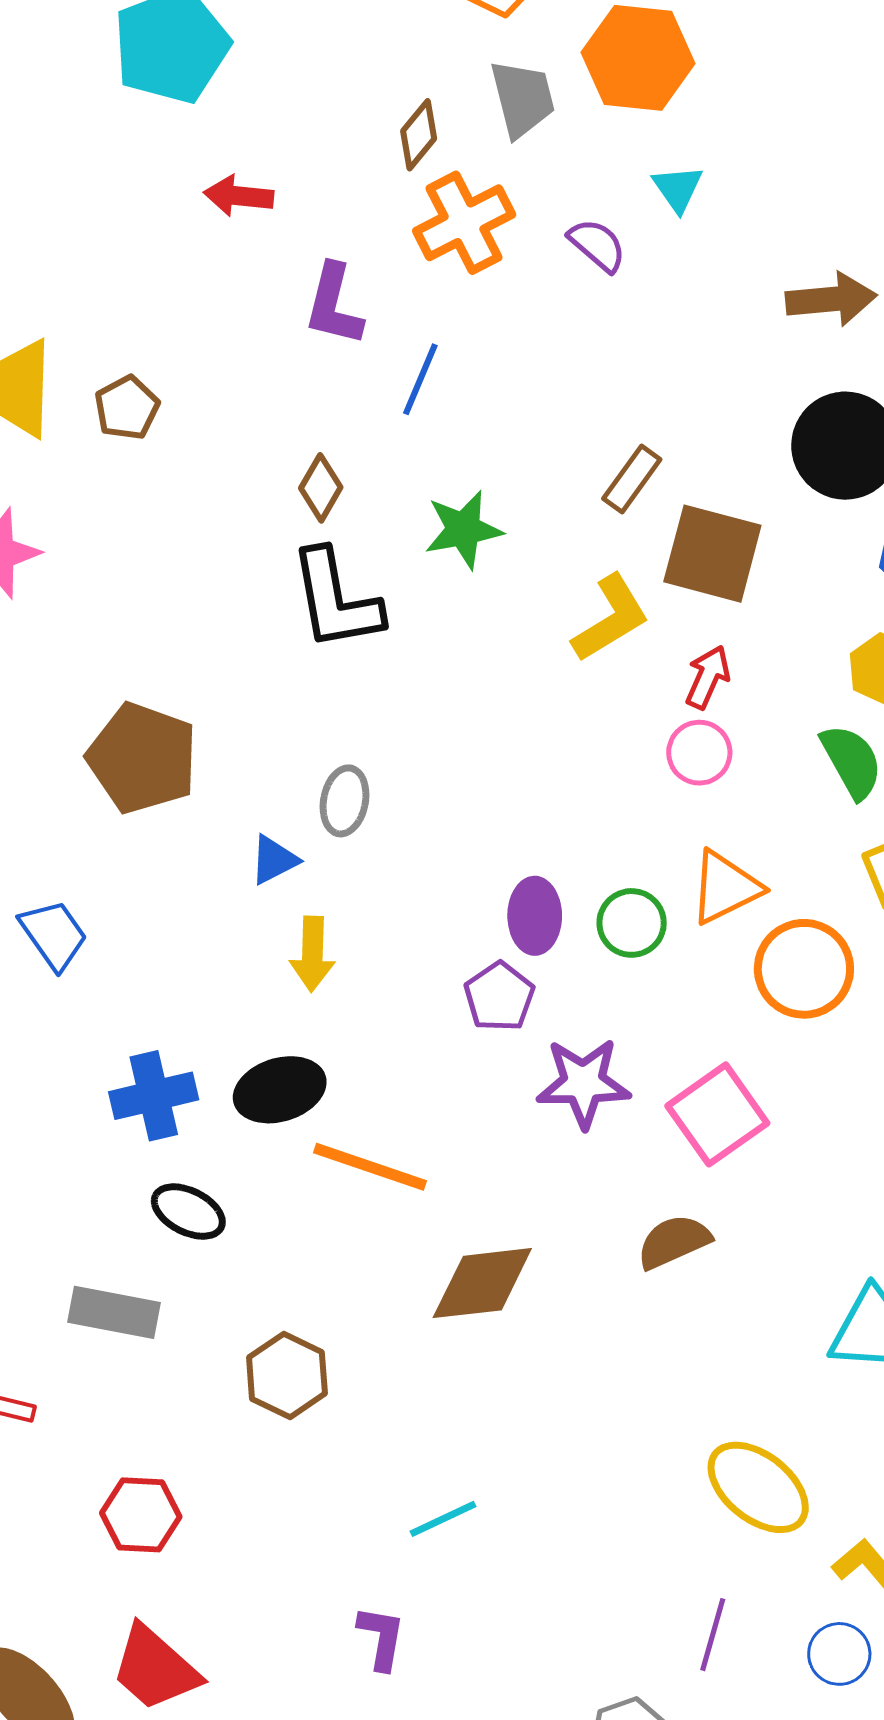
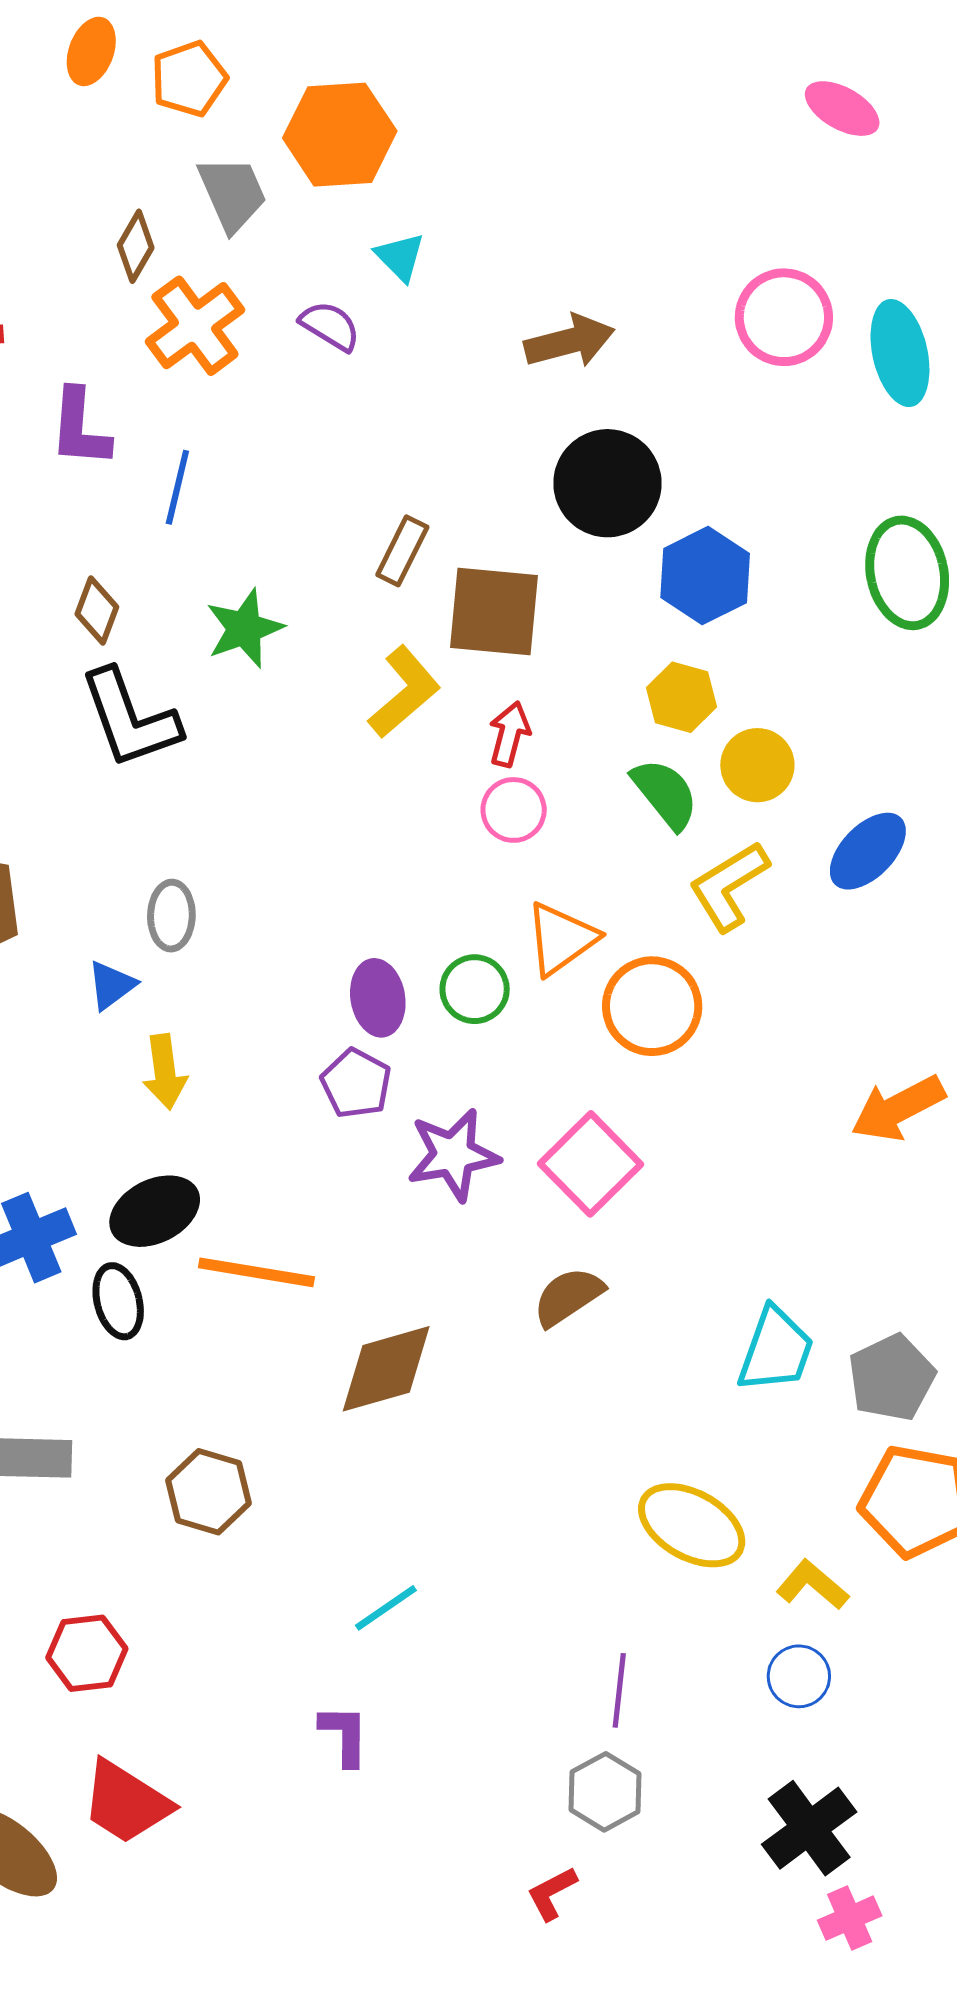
black ellipse: (188, 1212) -> (118, 1301), moved, turned 58
purple line: (713, 1635) -> (619, 1690), moved

